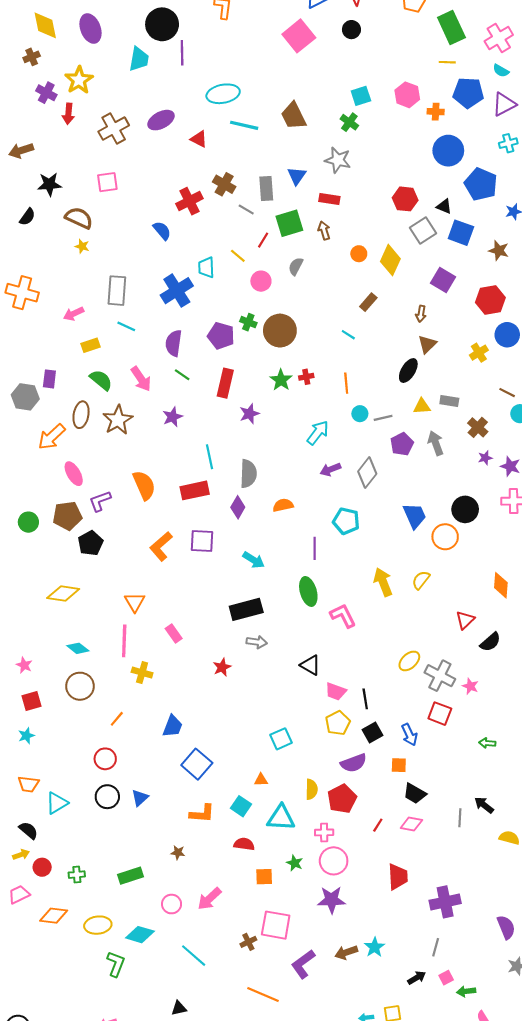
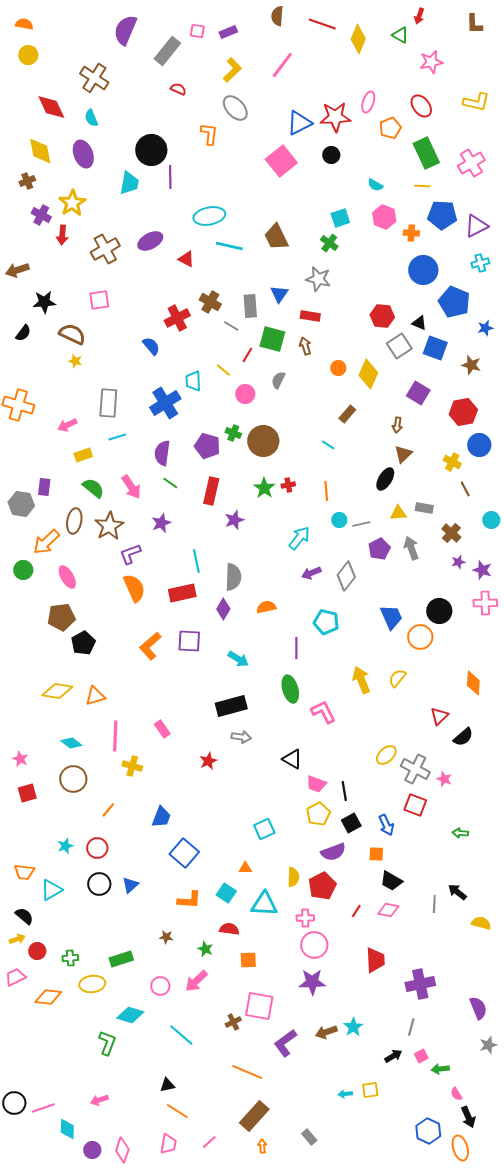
cyan semicircle: (501, 71) -> (375, 185), moved
green square: (289, 223) -> (272, 339), turned 32
cyan line: (126, 326) -> (117, 437), turned -42
yellow cross: (479, 353) -> (452, 462), turned -30
brown line: (507, 393) -> (465, 489), moved, turned 35
purple L-shape: (100, 501) -> (130, 554), moved
green circle: (28, 522) -> (23, 570), moved
orange triangle: (135, 602) -> (95, 696), moved, turned 45
cyan star: (26, 736) -> (65, 846), moved
green star: (295, 863) -> (205, 949), moved
yellow ellipse: (98, 925) -> (92, 984), moved

